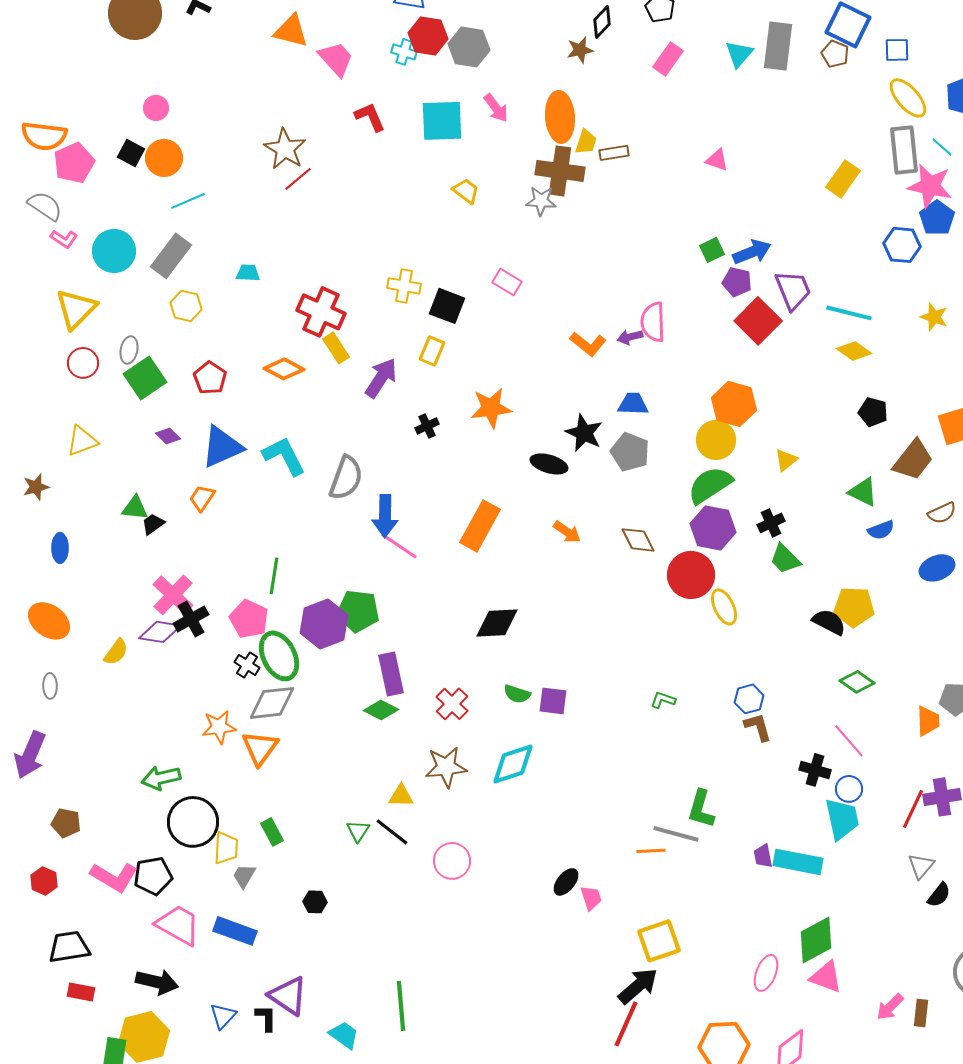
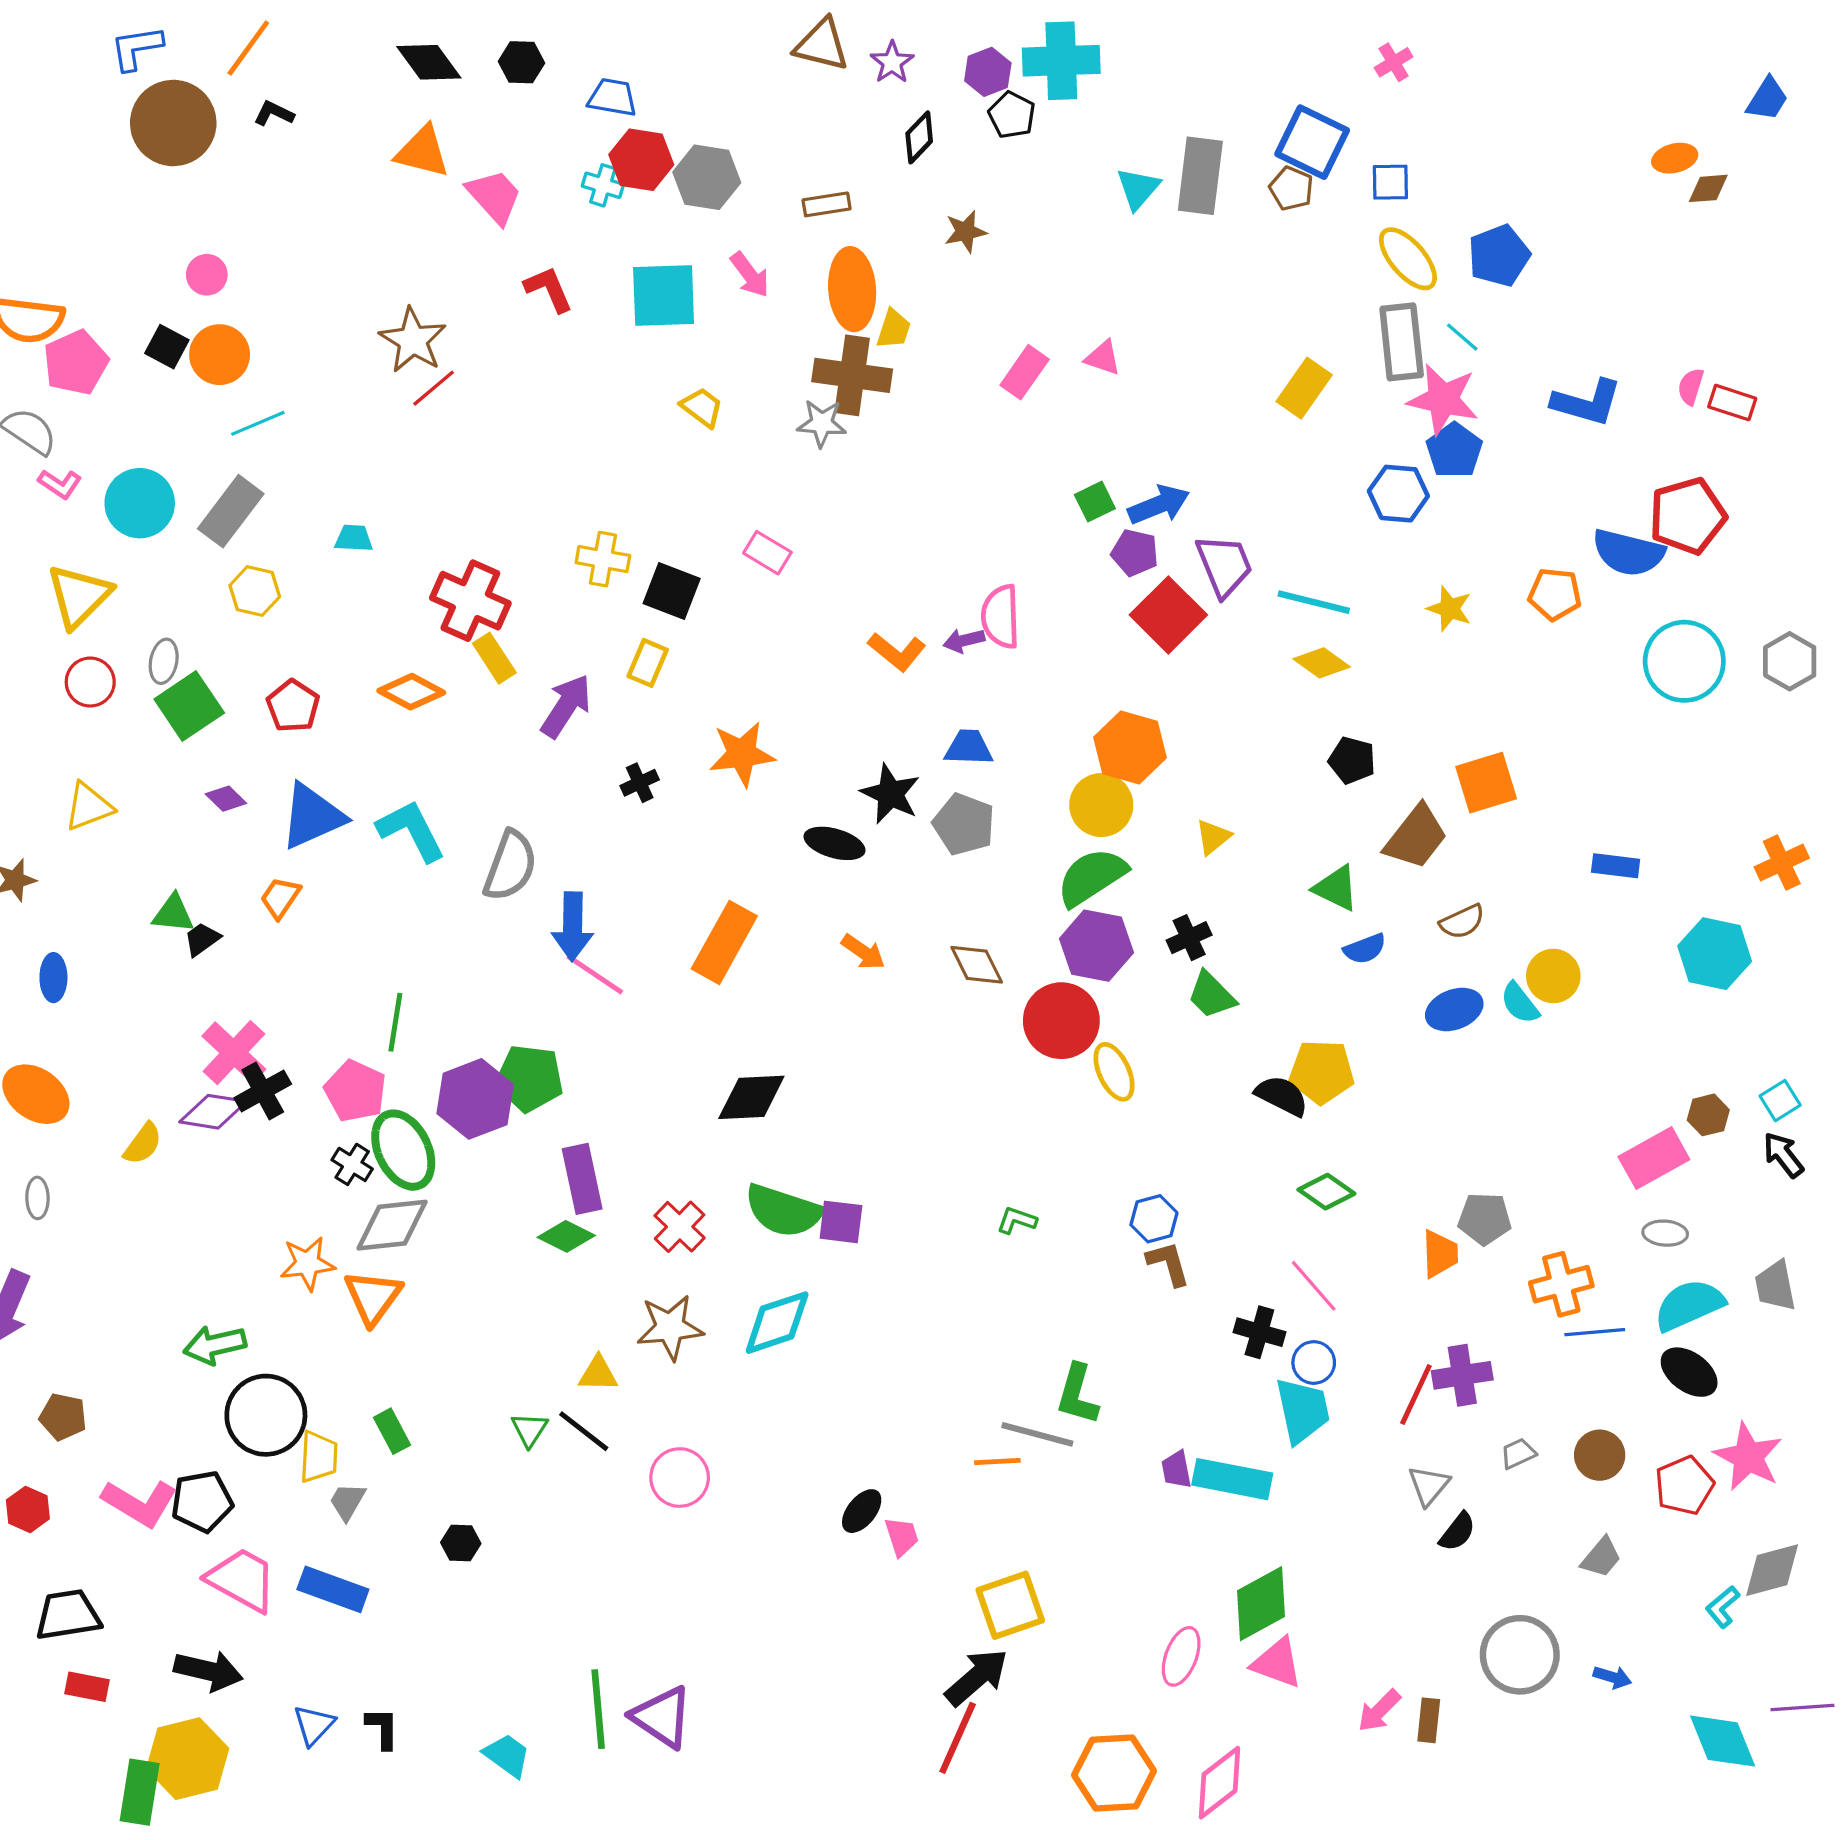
brown star: (580, 50) -> (965, 232), moved
pink rectangle: (668, 59) -> (1025, 372), moved
brown rectangle: (614, 153) -> (827, 204), moved
green semicircle: (517, 694) -> (783, 1211), size x1.8
purple triangle: (288, 996) -> (662, 1717), moved

